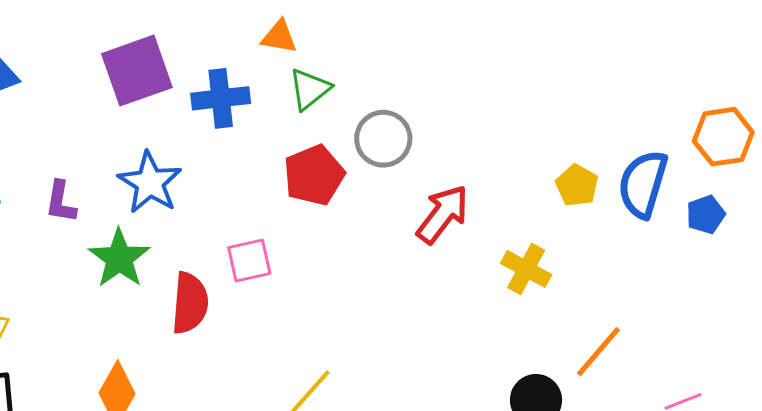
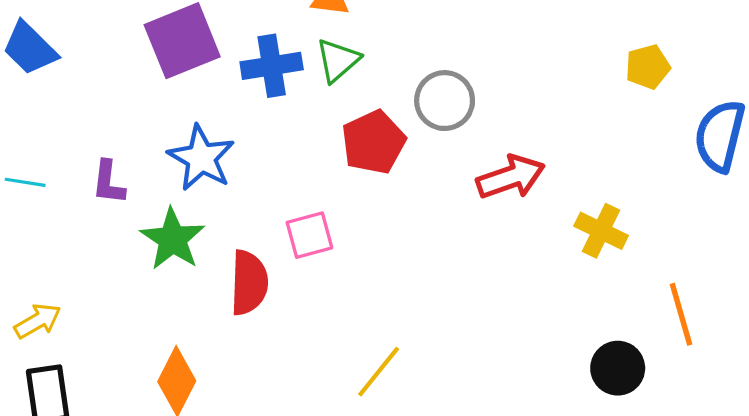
green triangle: (310, 89) -> (338, 60), moved
yellow pentagon: (577, 185) -> (648, 67), moved, turned 30
red arrow: (443, 214) -> (511, 177), turned 36
orange line: (598, 352) -> (681, 314), turned -54

